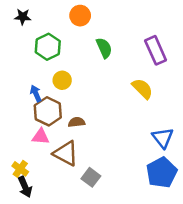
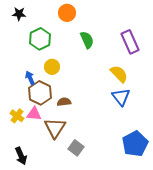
blue triangle: (163, 138) -> (121, 97), moved
brown triangle: (66, 153) -> (55, 128), turned 35
yellow cross: (20, 169) -> (17, 116), moved

